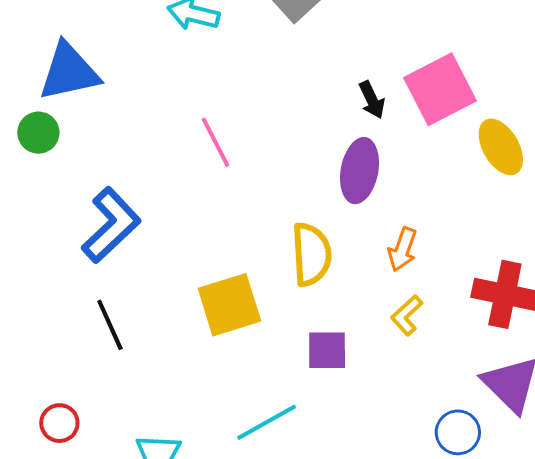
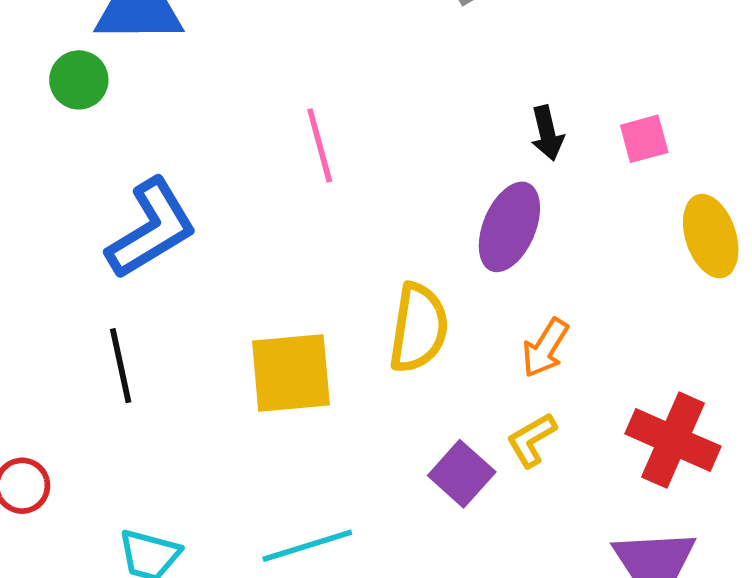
pink square: (440, 89) -> (644, 139), size x0.5
purple square: (327, 350) -> (462, 474), moved, turned 30

